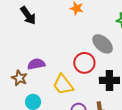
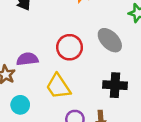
red circle: (84, 63) -> (70, 47), moved

